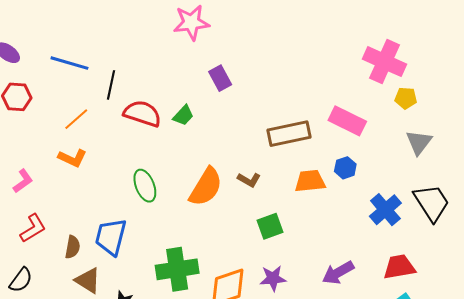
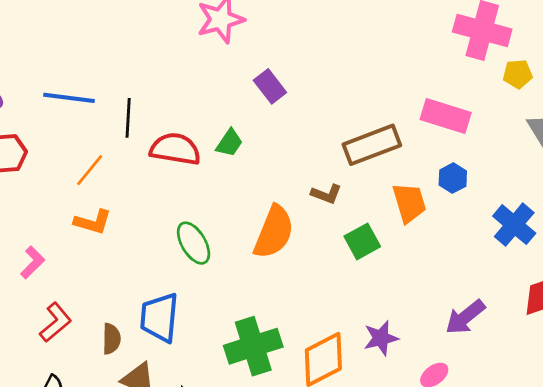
brown L-shape: (249, 180) -> (326, 194), moved
orange trapezoid: (310, 181) -> (409, 203), turned 88
green square: (270, 226) -> (362, 241), moved

